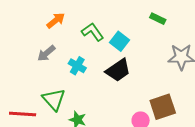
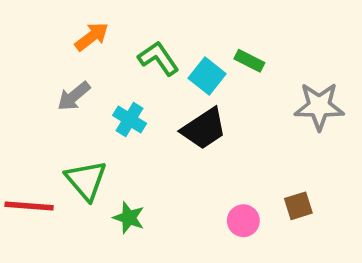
green rectangle: (158, 19) -> (249, 61), moved
brown square: (163, 107) -> (298, 206), moved, size x0.6

